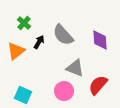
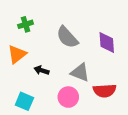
green cross: (24, 23) -> (26, 24), turned 32
black arrow: (39, 42) -> (42, 70), moved, turned -104
red semicircle: (98, 85) -> (105, 91), turned -135

